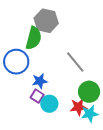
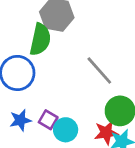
blue star: (40, 81) -> (20, 120), moved

